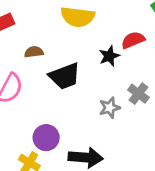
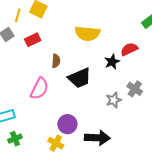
brown semicircle: (34, 52) -> (56, 61), turned 104

